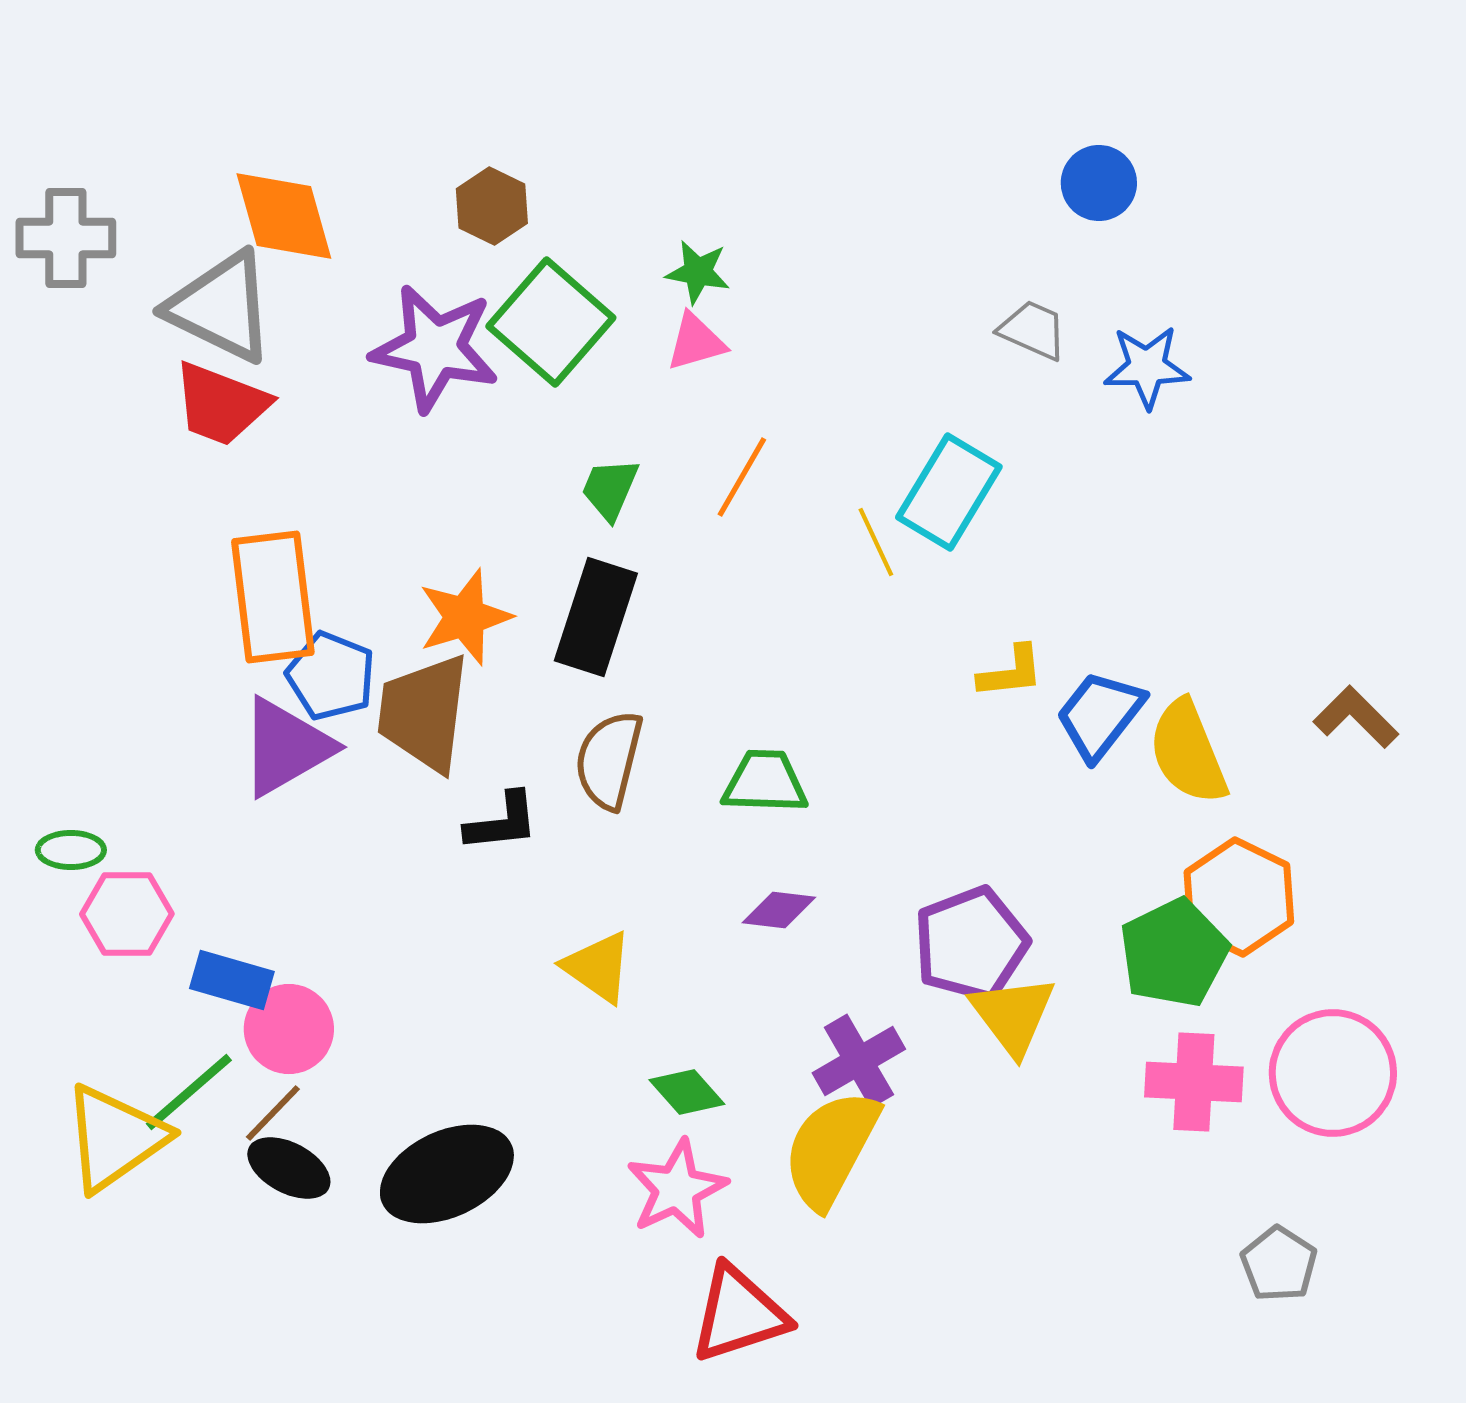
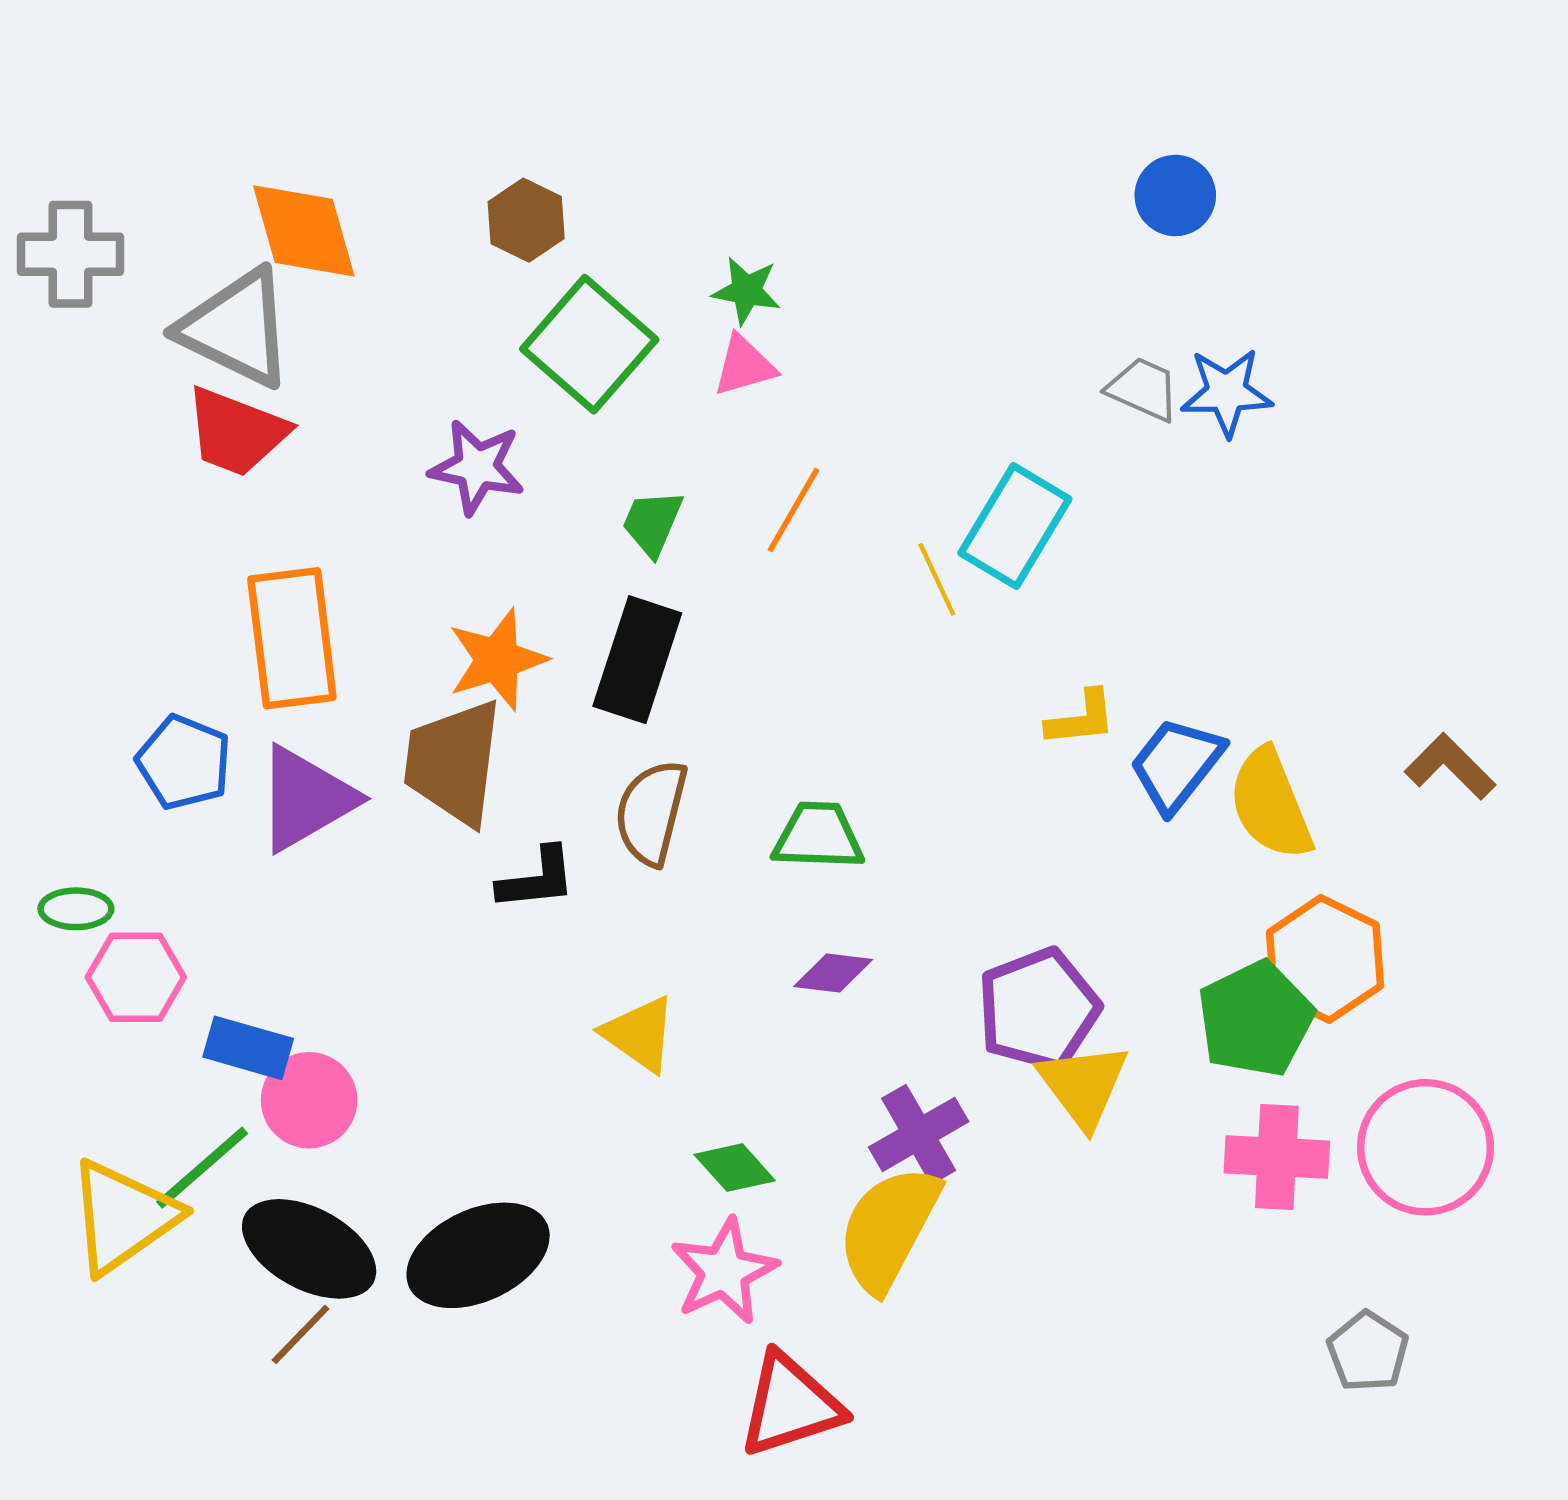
gray trapezoid: (1033, 330) -> (1143, 389), moved
purple star: (435, 348) -> (477, 467), moved, size x0.7
blue pentagon: (331, 676) -> (184, 762), moved
brown line: (273, 1113) -> (301, 1334), moved
black ellipse: (289, 1168) -> (309, 1249), size x1.5

